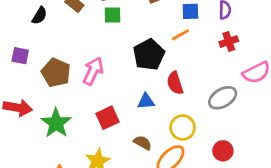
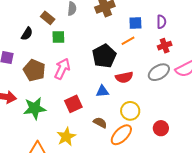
green square: (112, 15) -> (58, 37), moved
black semicircle: (40, 16) -> (27, 34), moved
red semicircle: (175, 83) -> (124, 77), turned -84
gray ellipse: (223, 98) -> (159, 72), moved
green star: (56, 123) -> (35, 108), turned 30

